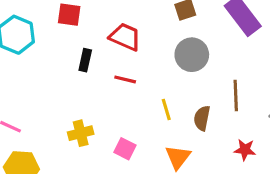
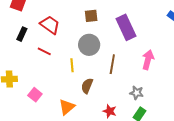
brown line: (236, 96) -> (112, 64), moved
yellow line: (166, 110) -> (72, 65), moved

